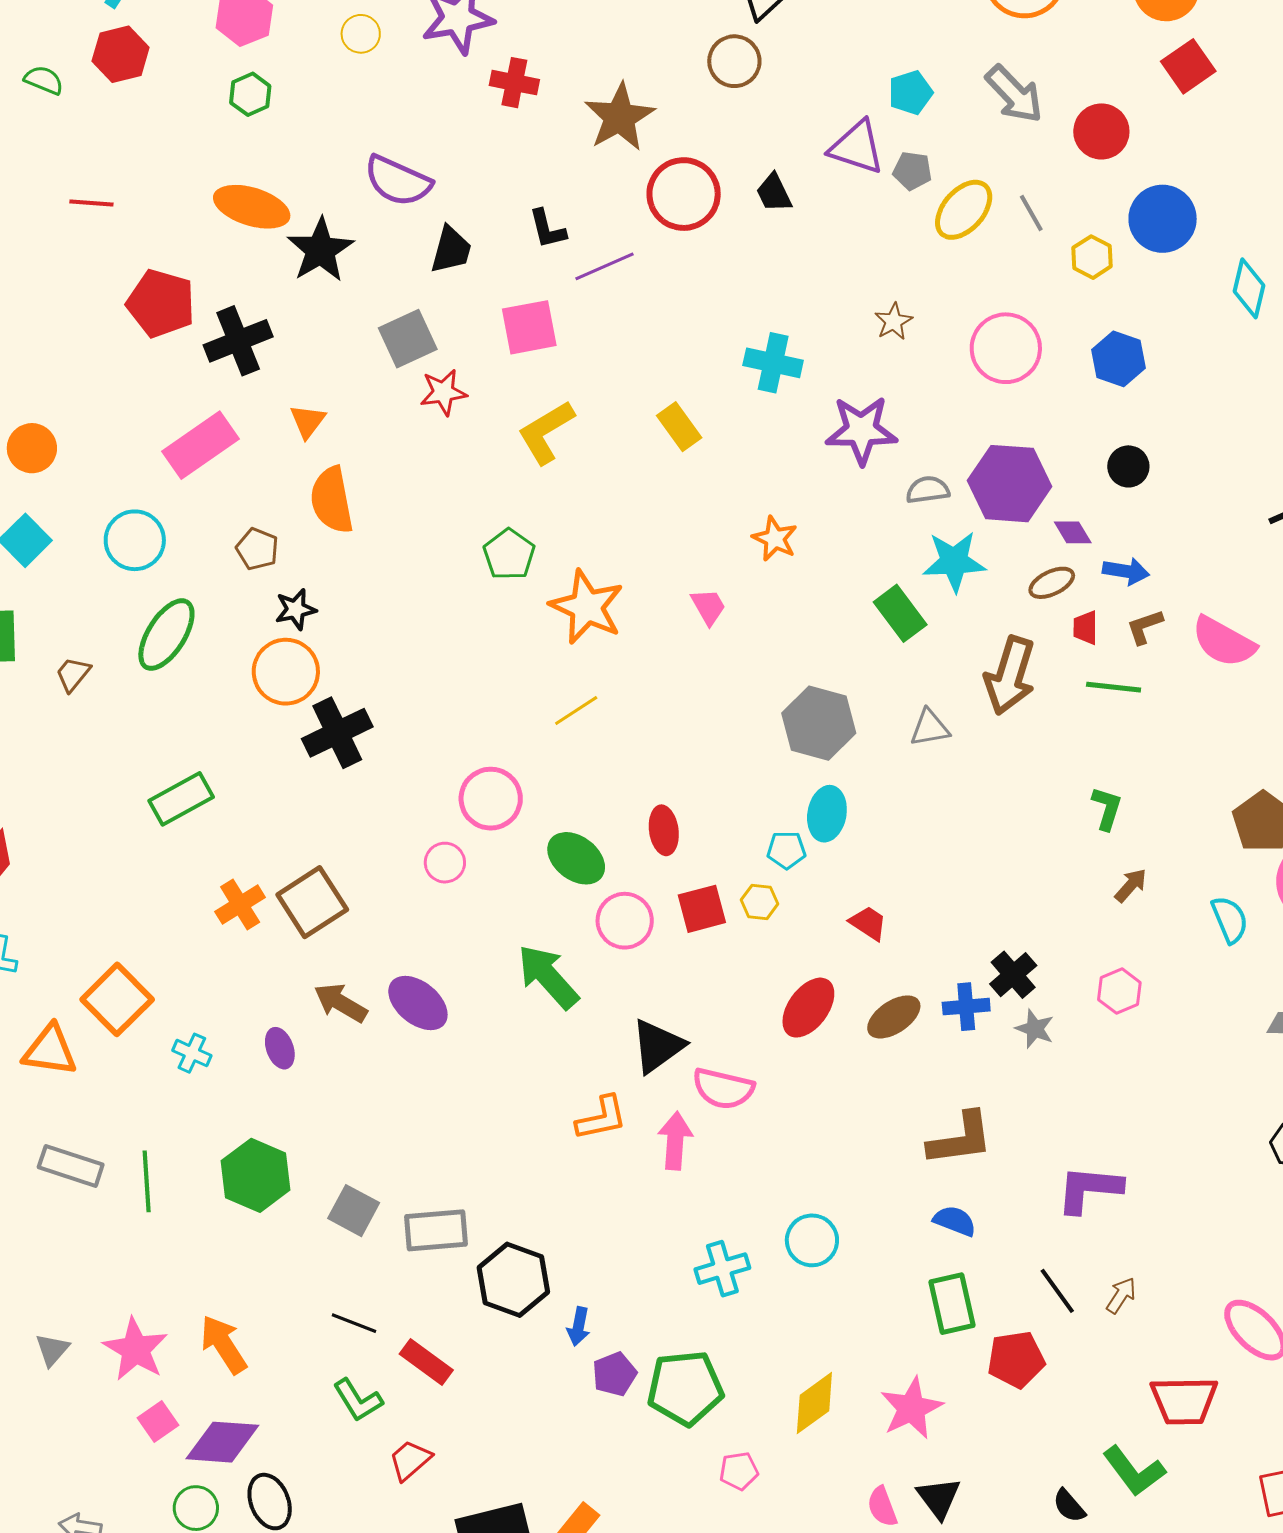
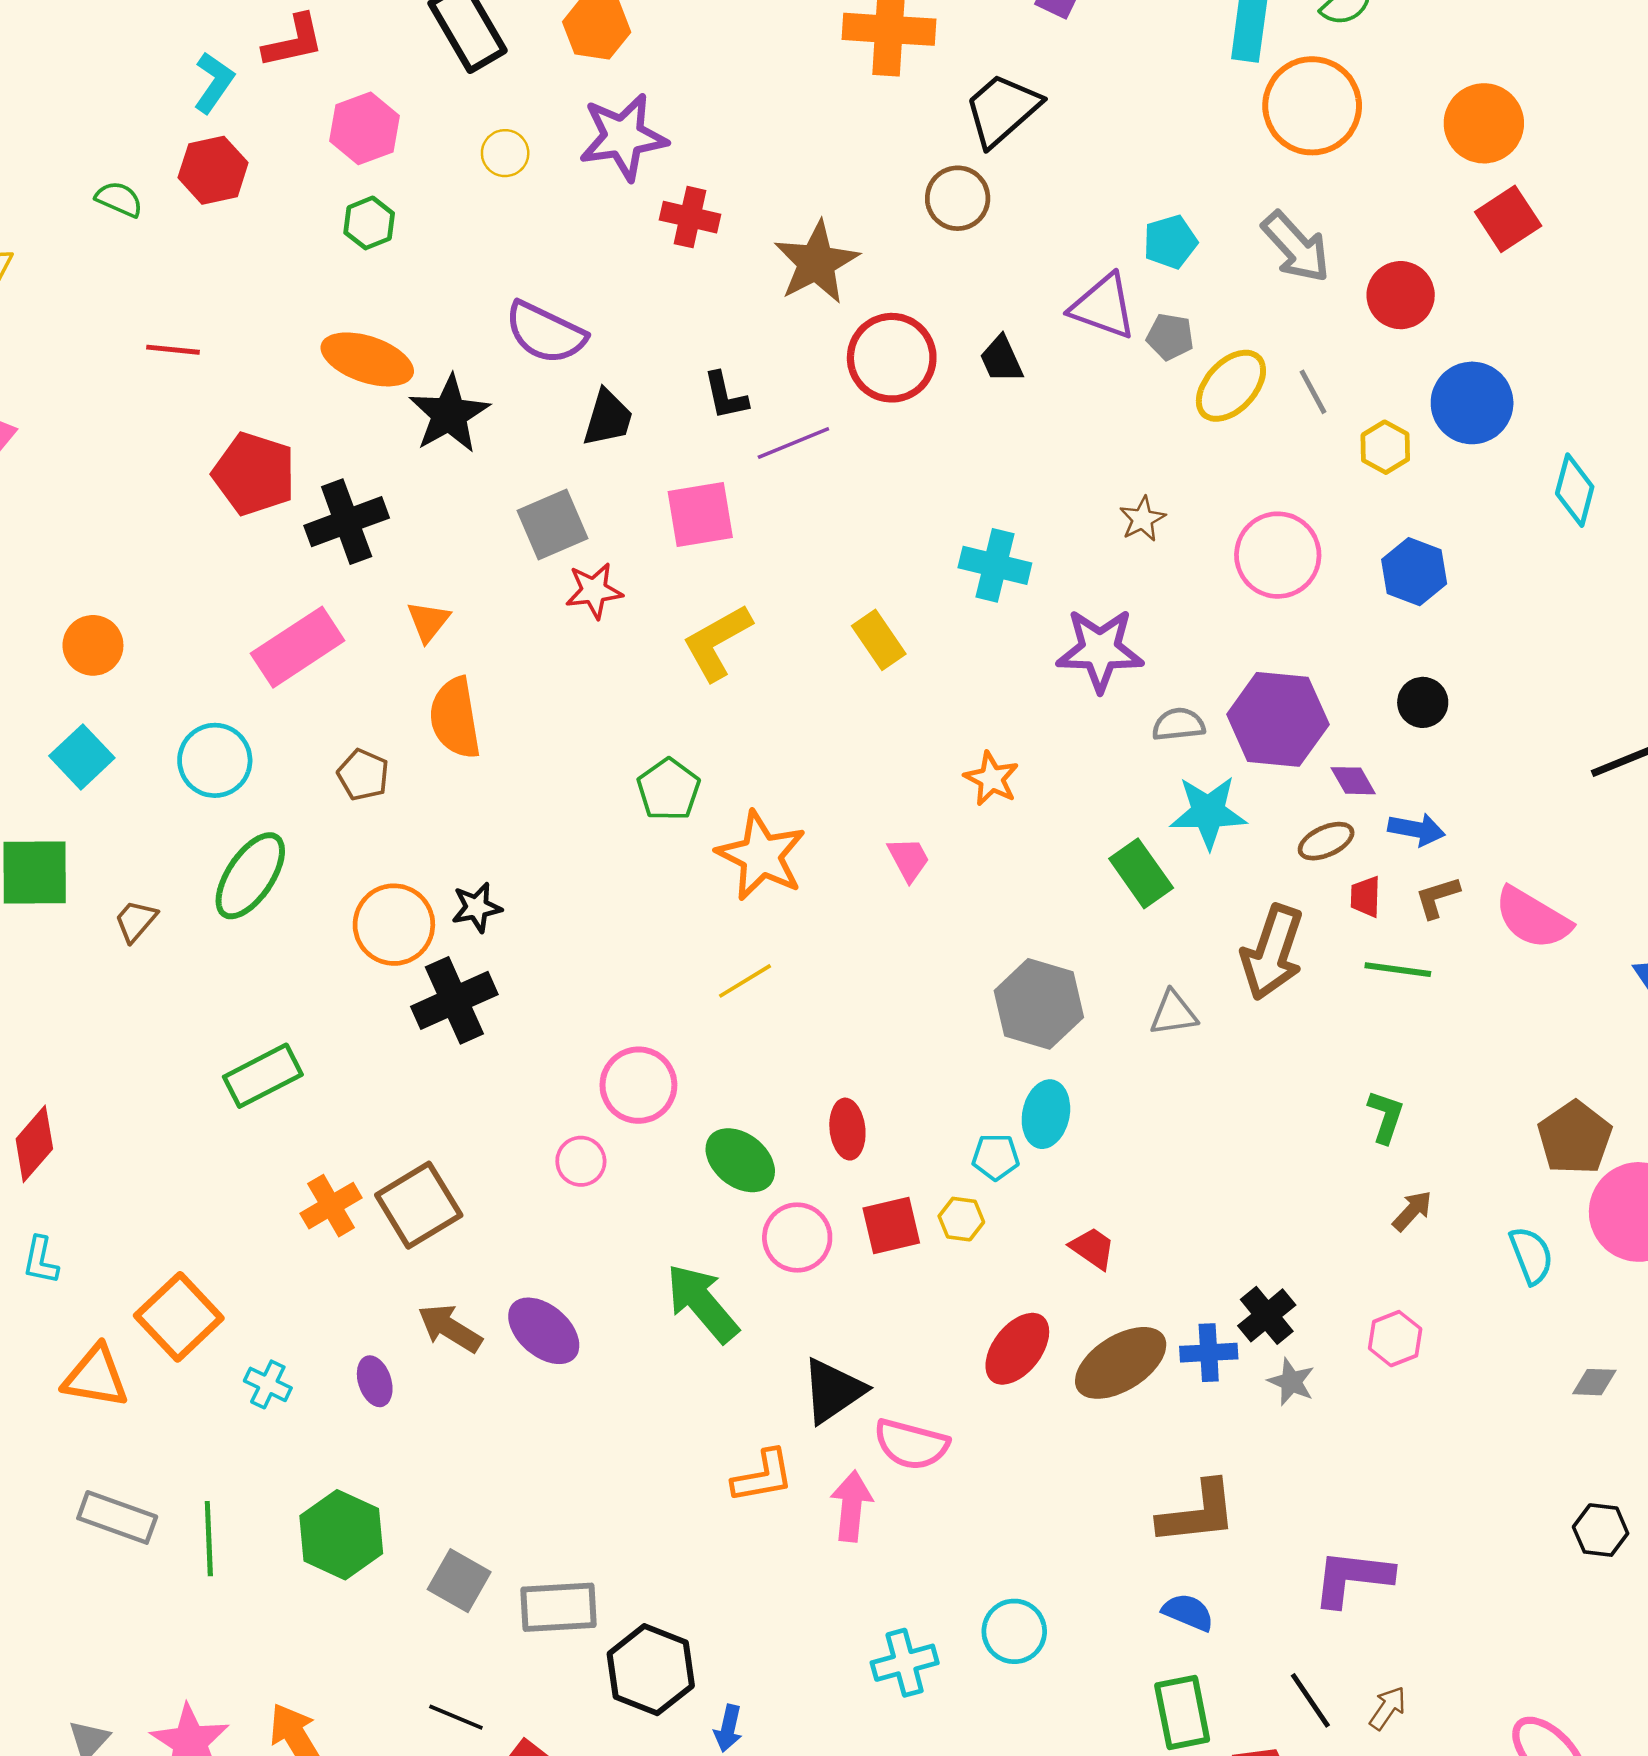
black star: (296, 609) -> (477, 907), moved
brown ellipse: (894, 1017) -> (1121, 1363), size x1.4

